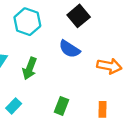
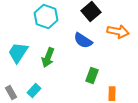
orange arrow: (109, 66) -> (118, 32), moved
green rectangle: (61, 106) -> (92, 76), moved

